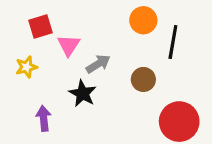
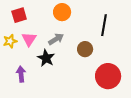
orange circle: (143, 20) -> (62, 12), moved
pink triangle: (69, 45) -> (29, 39), moved

